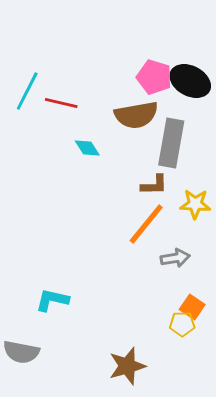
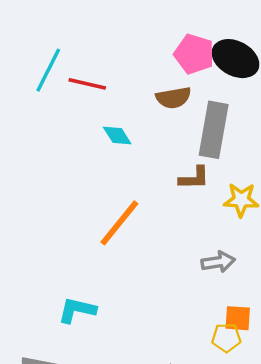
brown semicircle: (136, 115) -> (173, 98), size x0.7
orange line: (146, 224) -> (119, 223), moved
orange square: (192, 307) -> (238, 318), turned -30

